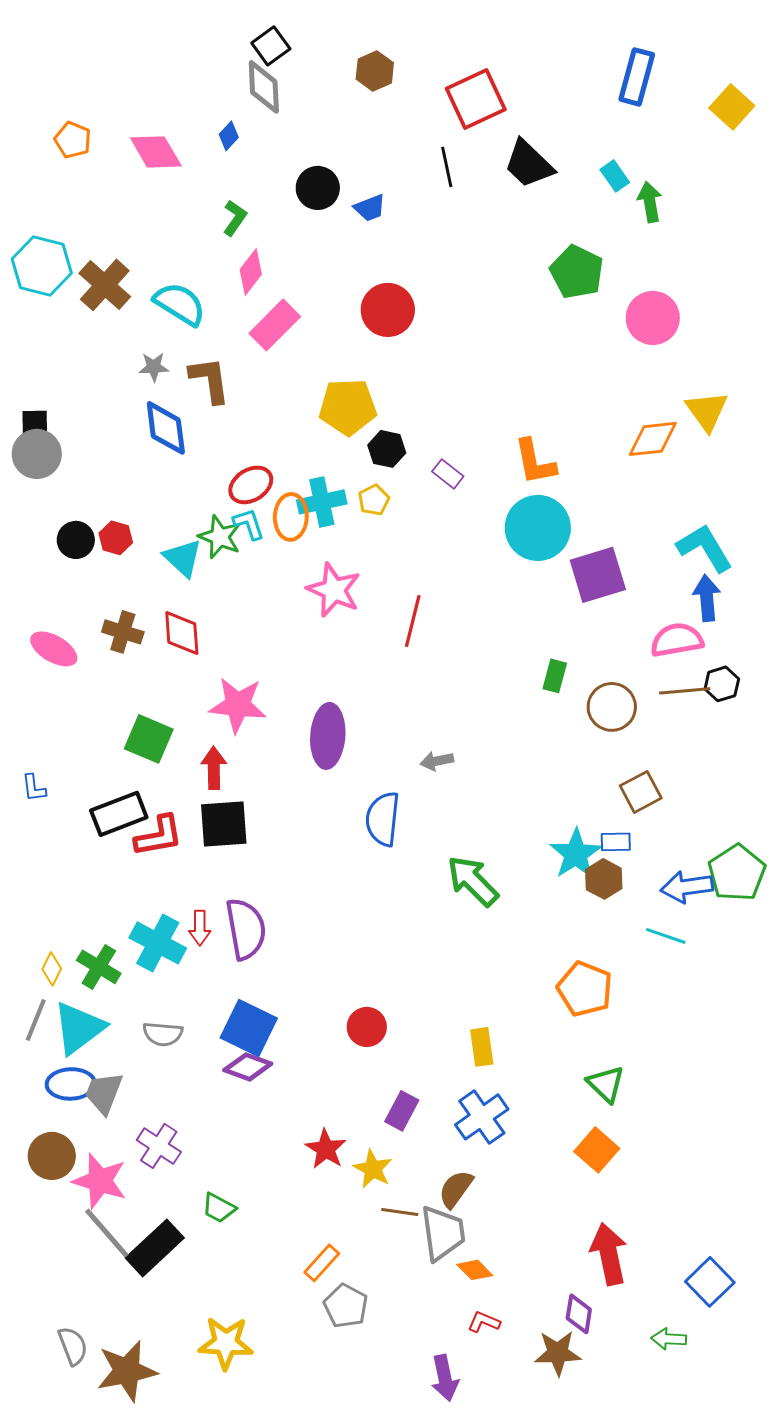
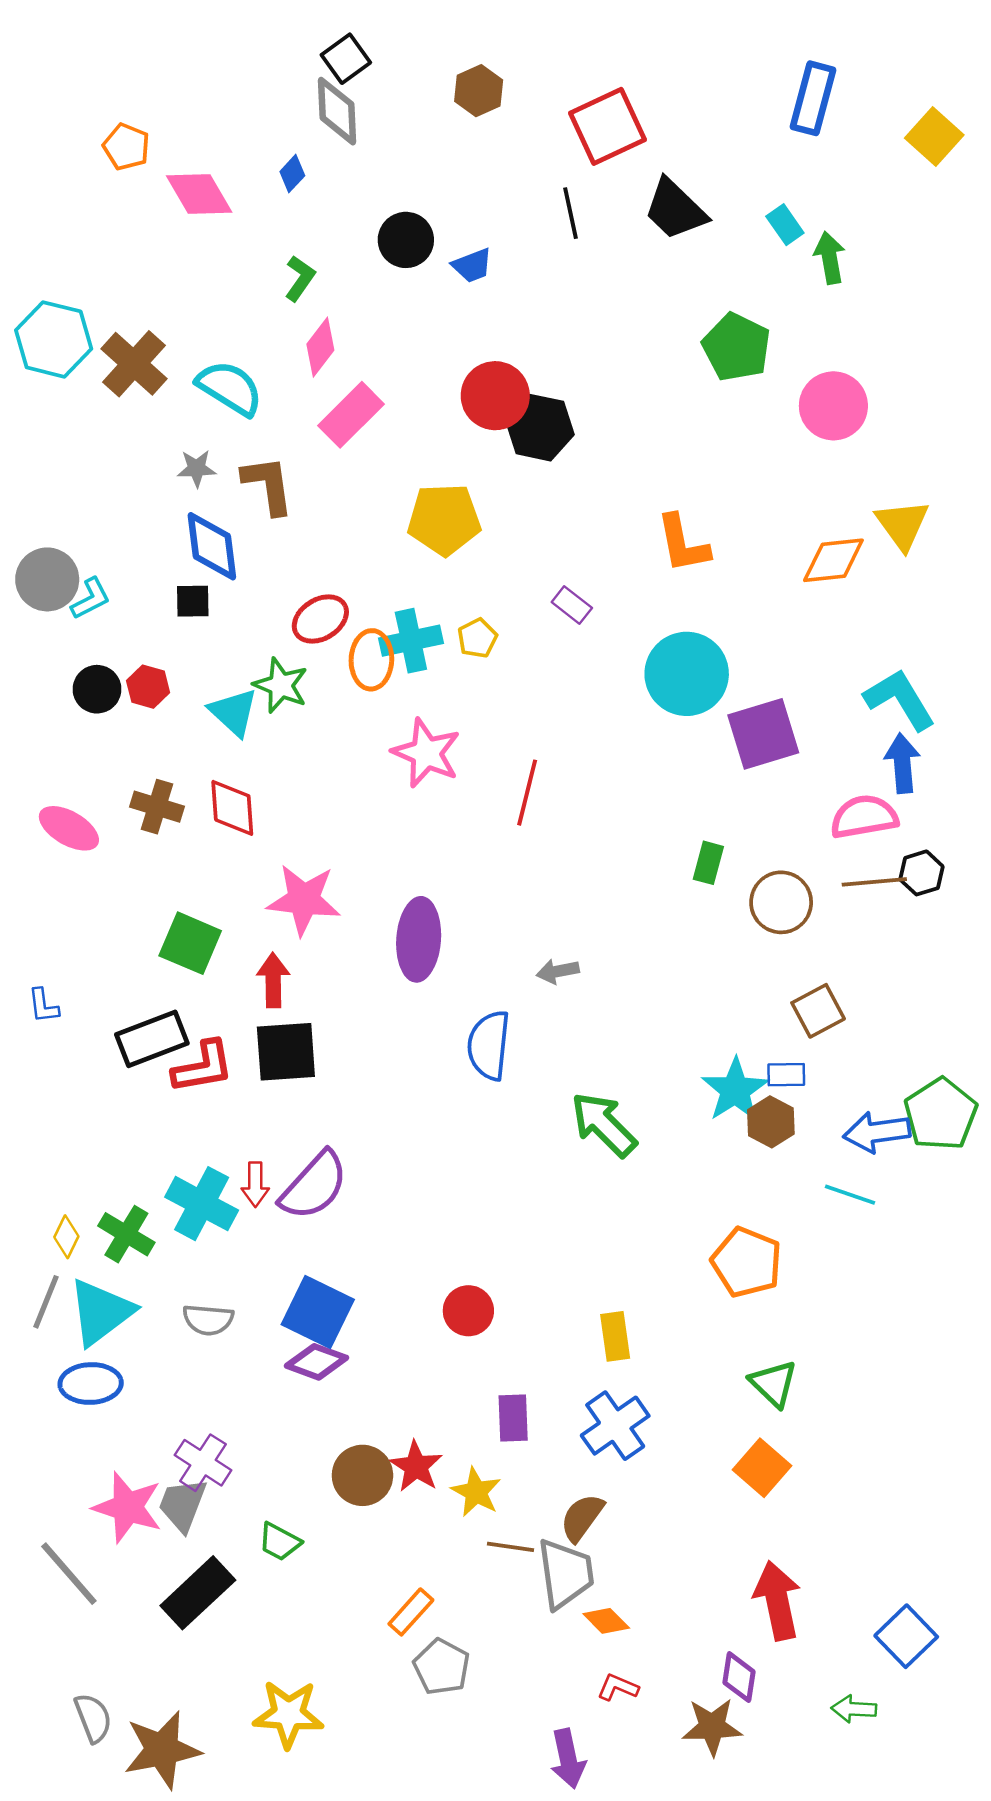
orange pentagon: (73, 140) -> (126, 147), moved
black square: (35, 423) -> (193, 601), moved
black hexagon: (387, 449) -> (540, 428), moved, size x1.4
orange L-shape: (535, 462) -> (683, 544), moved
cyan L-shape: (249, 524) -> (91, 599), moved, turned 81
purple semicircle: (246, 929) -> (314, 1186), turned 52
gray trapezoid: (104, 1093) -> (183, 1505), moved
purple rectangle: (402, 1111) -> (513, 1418), turned -30
brown circle: (52, 1156) -> (362, 1475), moved
gray line: (107, 1233) -> (69, 1574), moved

